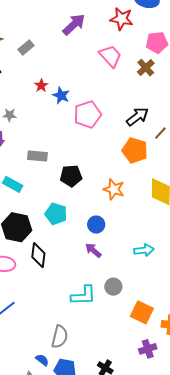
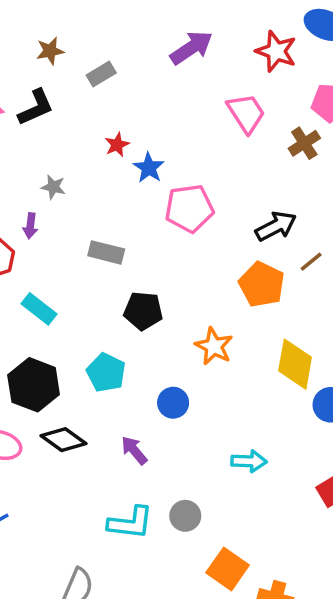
gray rectangle: (37, 156) -> (106, 252), moved
purple arrow: (93, 250) -> (134, 450), moved
black diamond: (38, 255) -> (63, 440), turned -70

